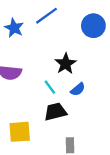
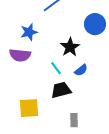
blue circle: (93, 26) -> (95, 24), moved
blue star: (14, 28) -> (29, 32), moved, turned 30

